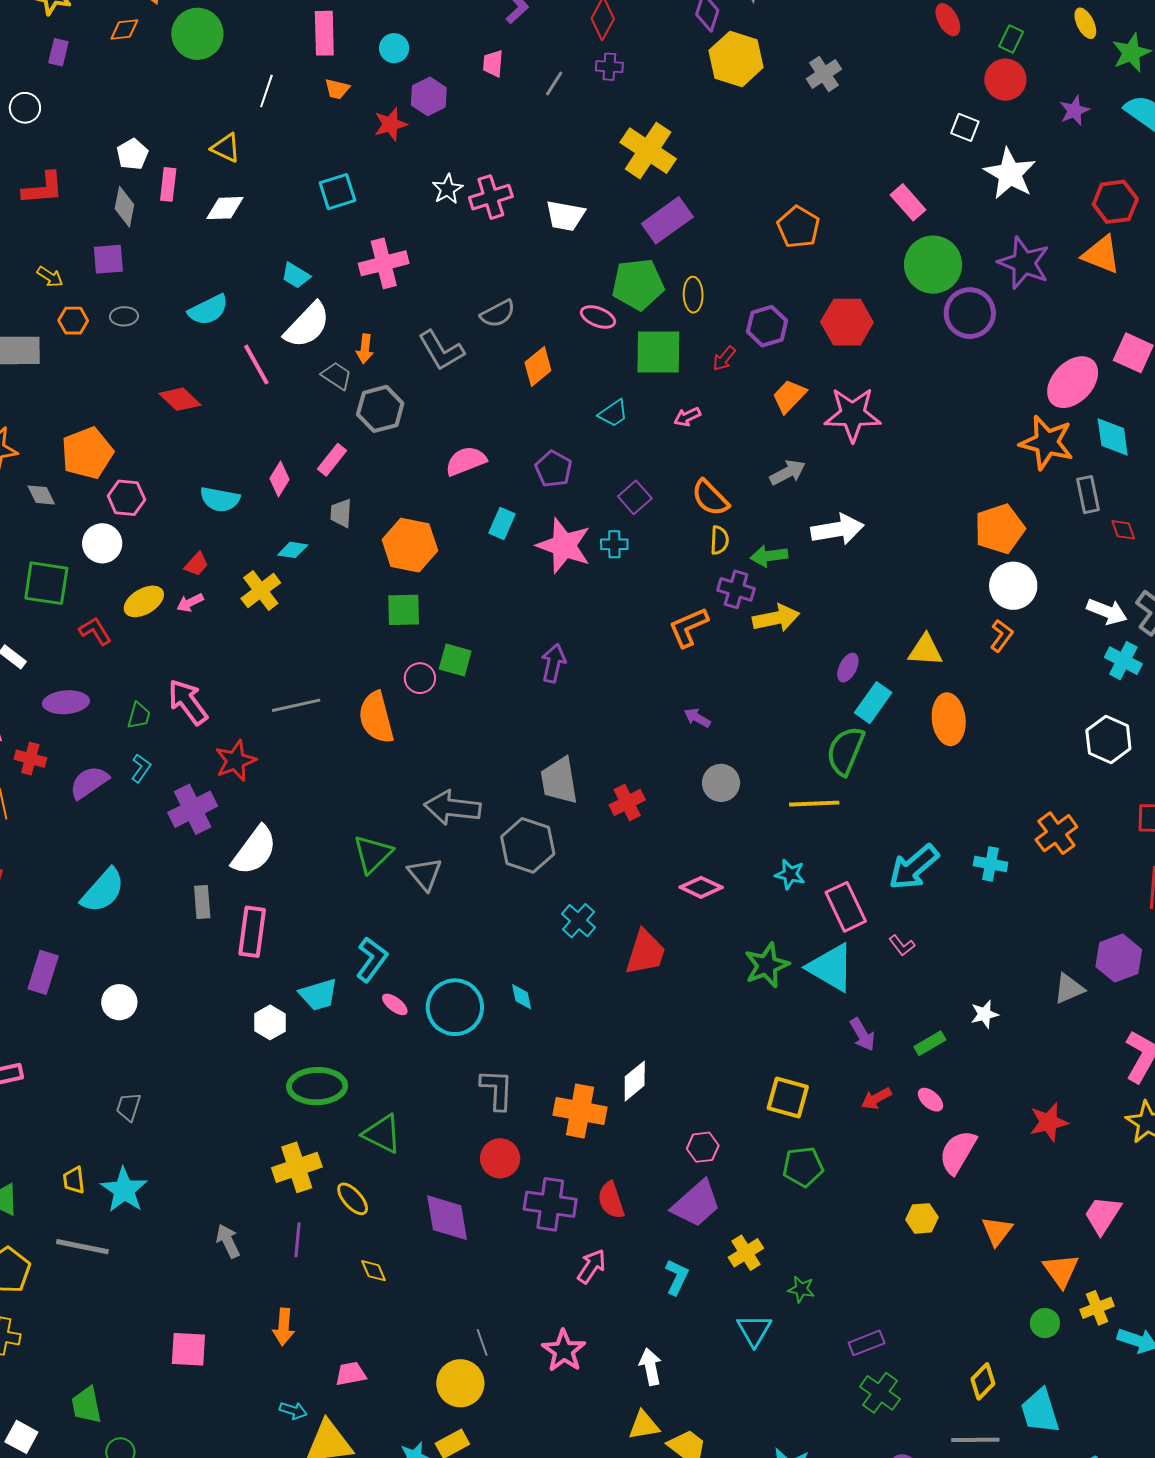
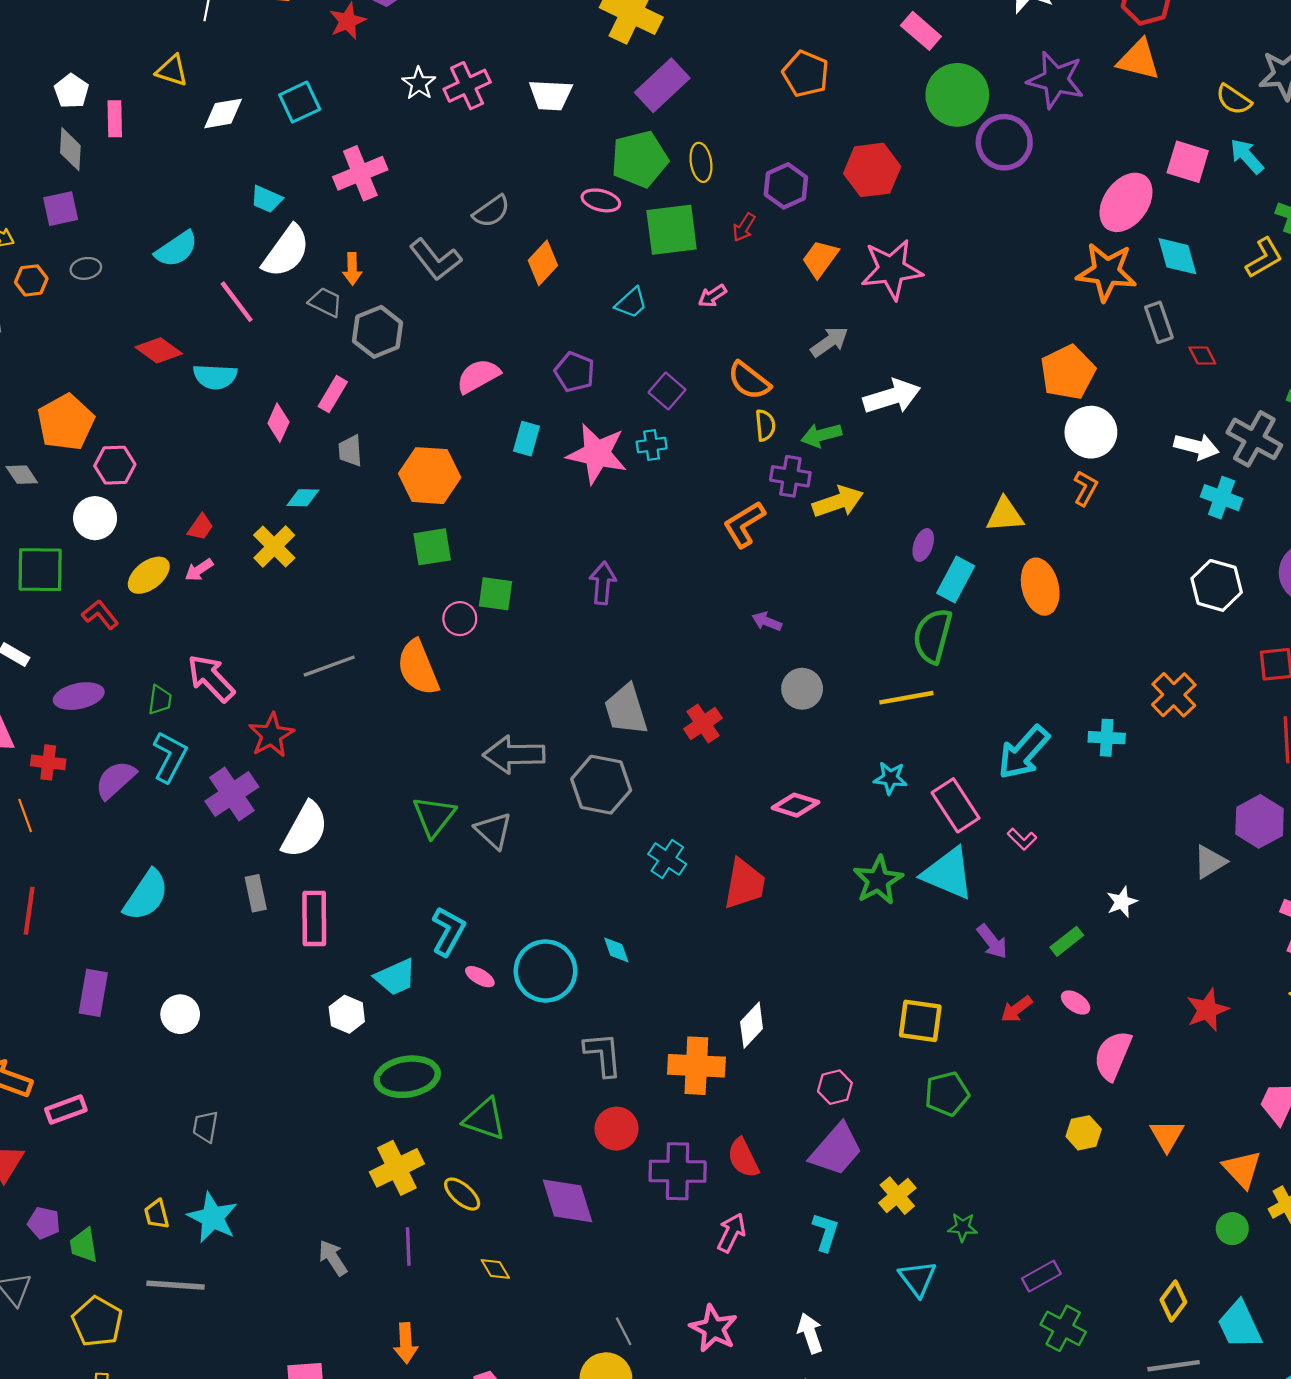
white diamond: (225, 208) -> (223, 113), moved
cyan semicircle: (220, 499) -> (215, 377), moved
cyan L-shape: (141, 768) -> (170, 757), size x1.6

